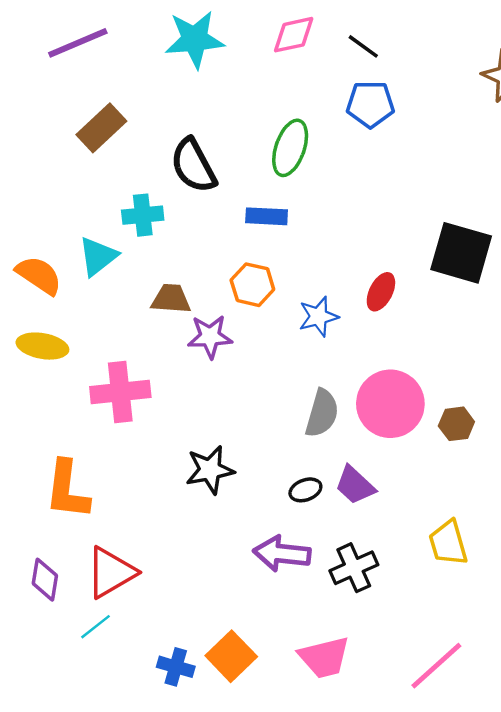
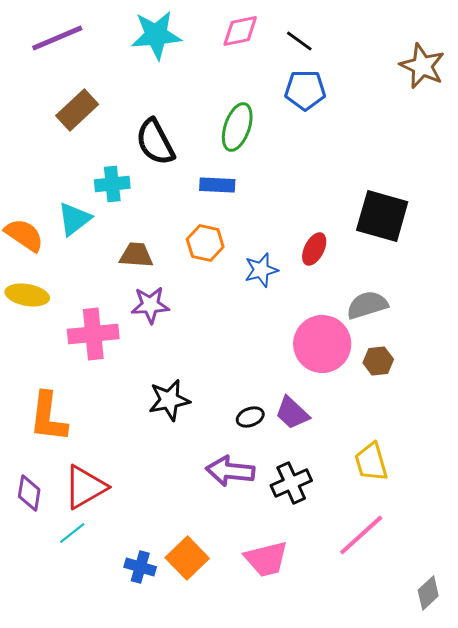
purple star: (210, 337) -> (150, 305), moved
gray semicircle: (322, 413) -> (367, 305), moved, turned -123
pink line: (436, 666) -> (361, 535), moved

